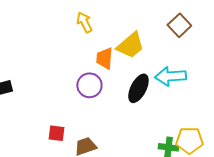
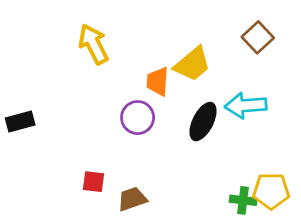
yellow arrow: (84, 22) -> (93, 44), moved, size x1.4

